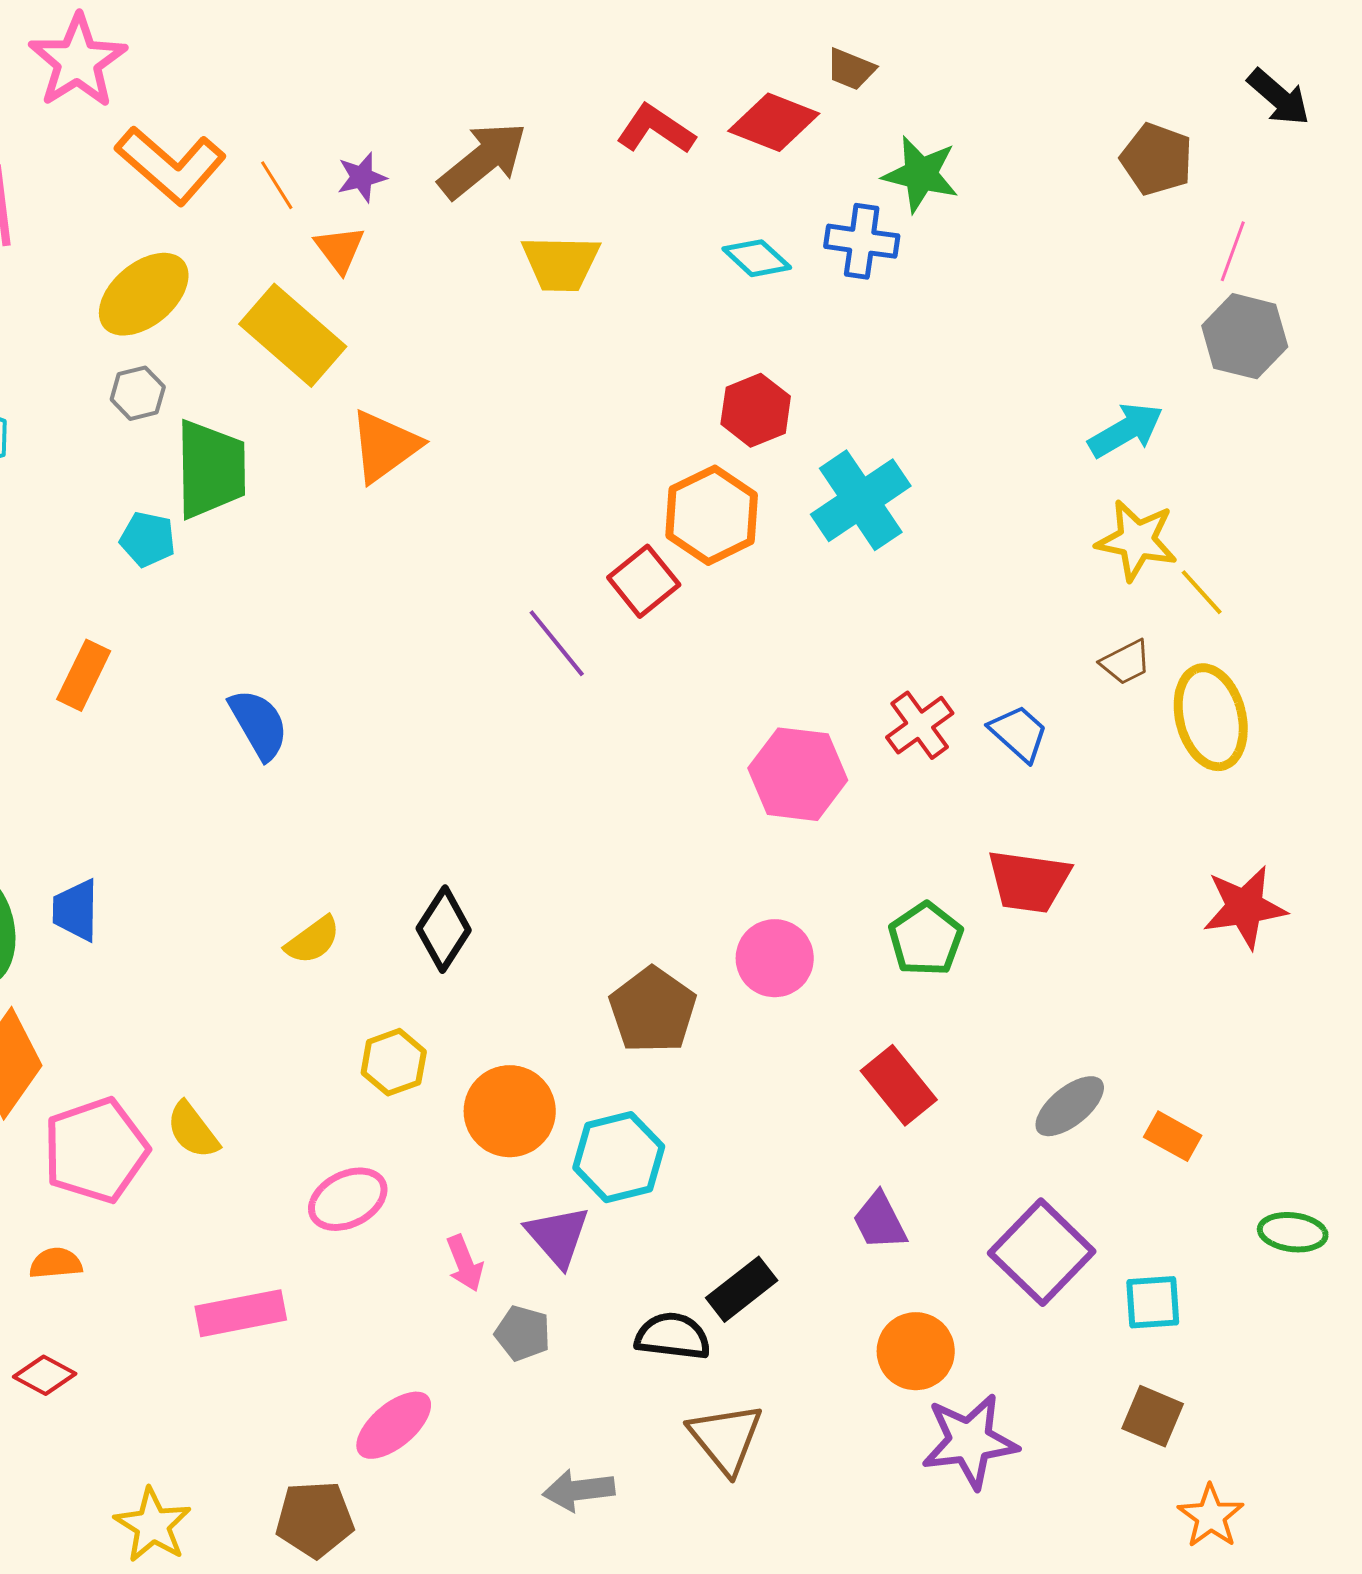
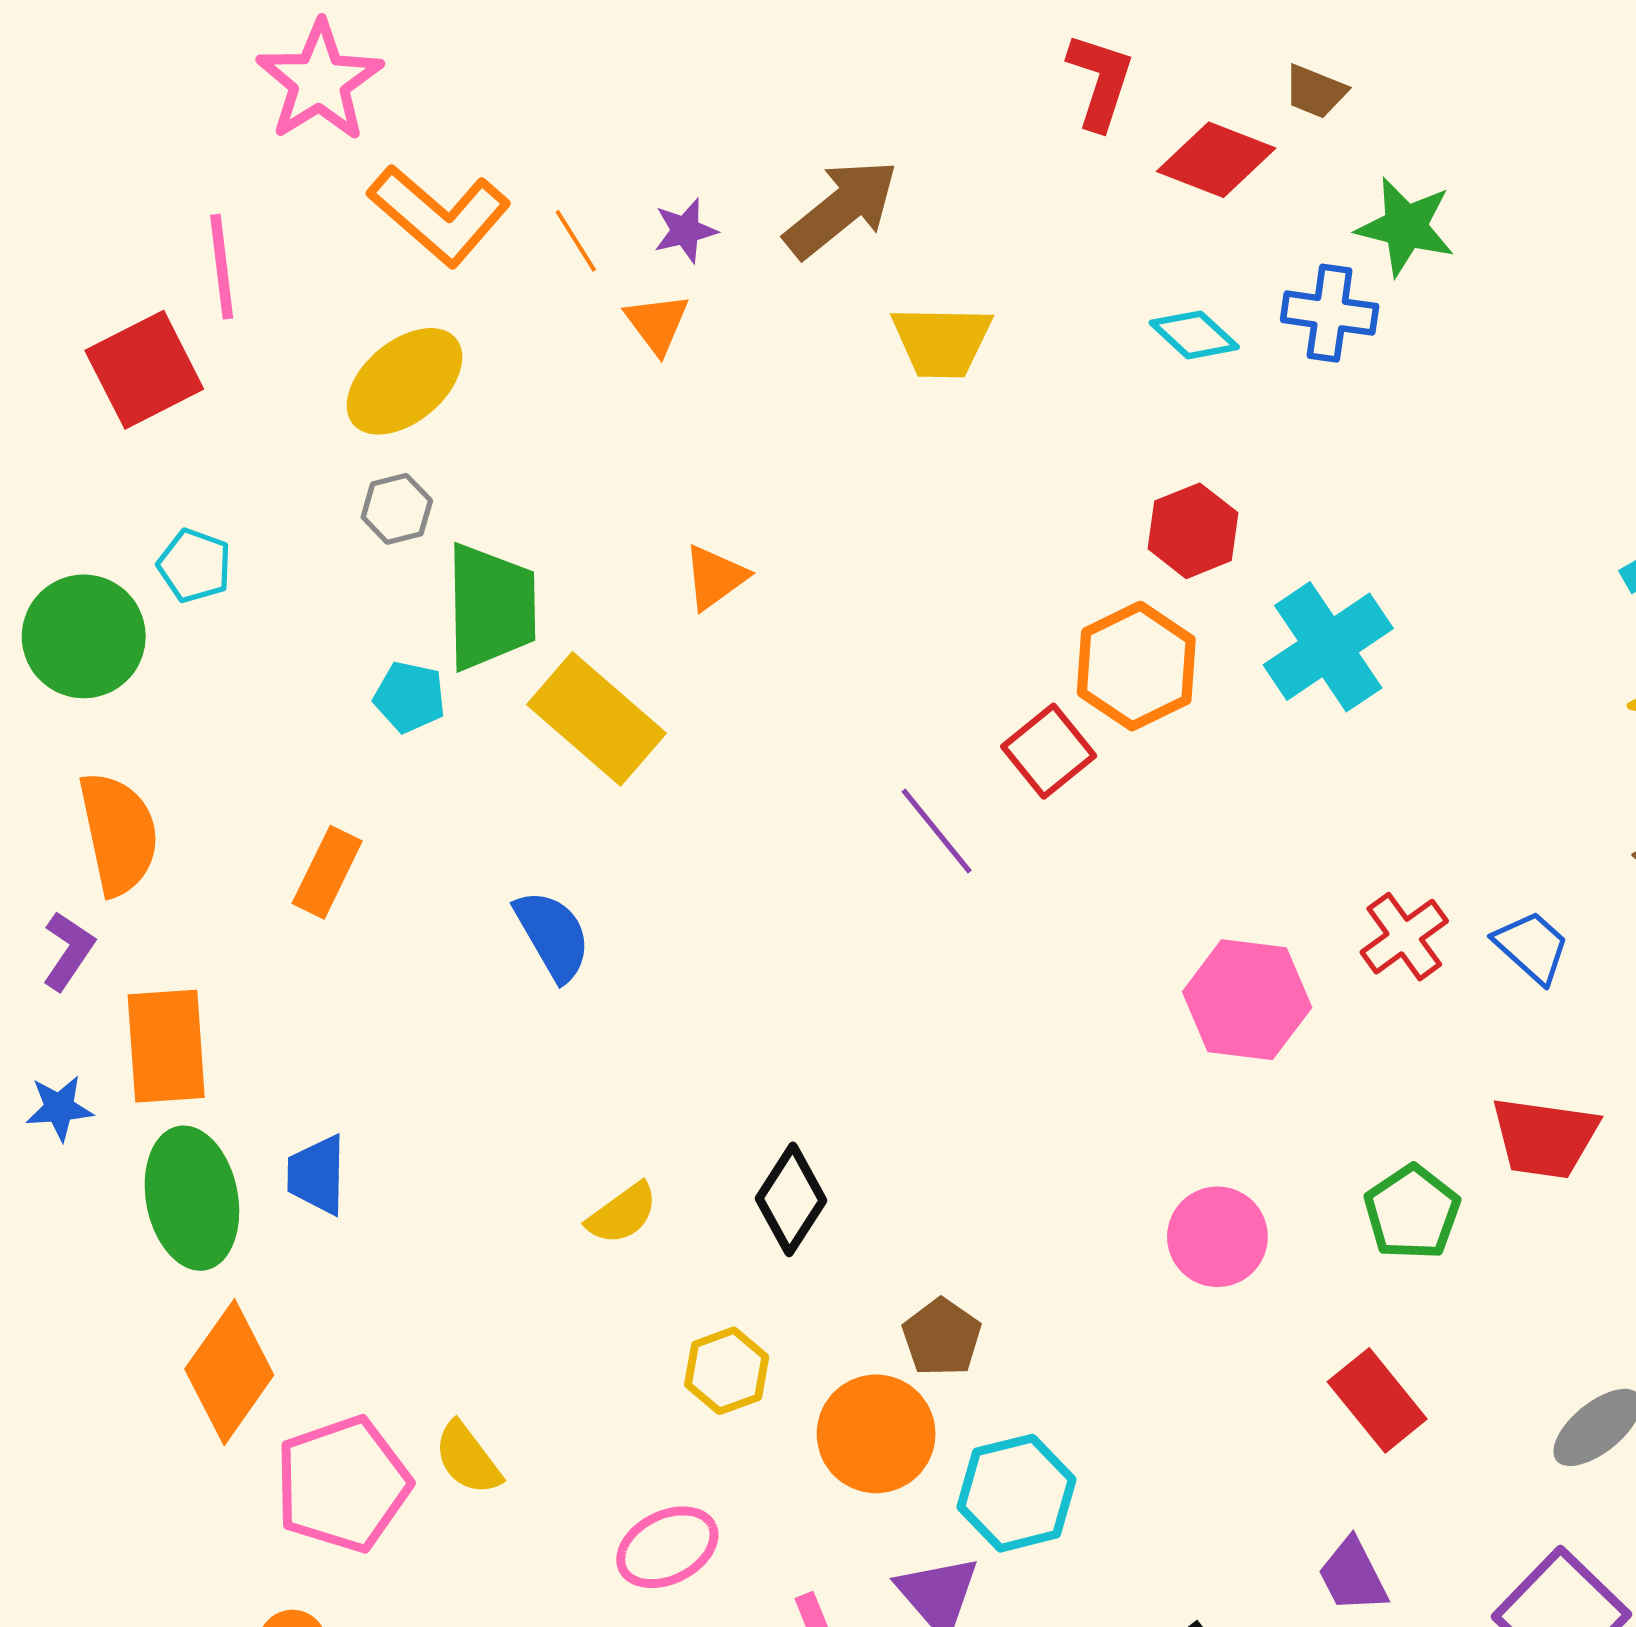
red L-shape: (656, 129) -> (1100, 81), moved, turned 74
yellow rectangle: (293, 335) -> (596, 719), moved
orange triangle: (385, 446) -> (715, 577), size x0.7
brown pentagon: (653, 1010) -> (942, 1337), moved, size x0.7

